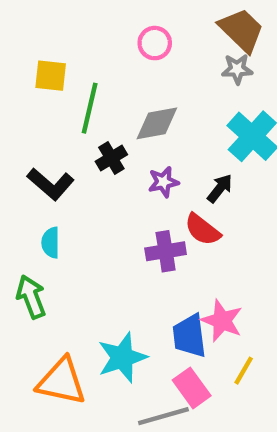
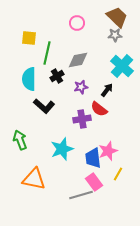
black L-shape: (51, 184) -> (44, 106), moved
cyan semicircle: (51, 243) -> (29, 79), moved, size x1.6
pink star: (222, 321) -> (108, 151), turned 30
cyan star: (122, 358) -> (62, 149), moved

